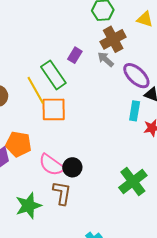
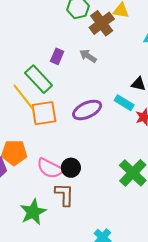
brown cross: (113, 39) -> (102, 23), moved
purple ellipse: (136, 76) -> (87, 110), moved, turned -60
cyan rectangle: (135, 111) -> (124, 103), turned -60

